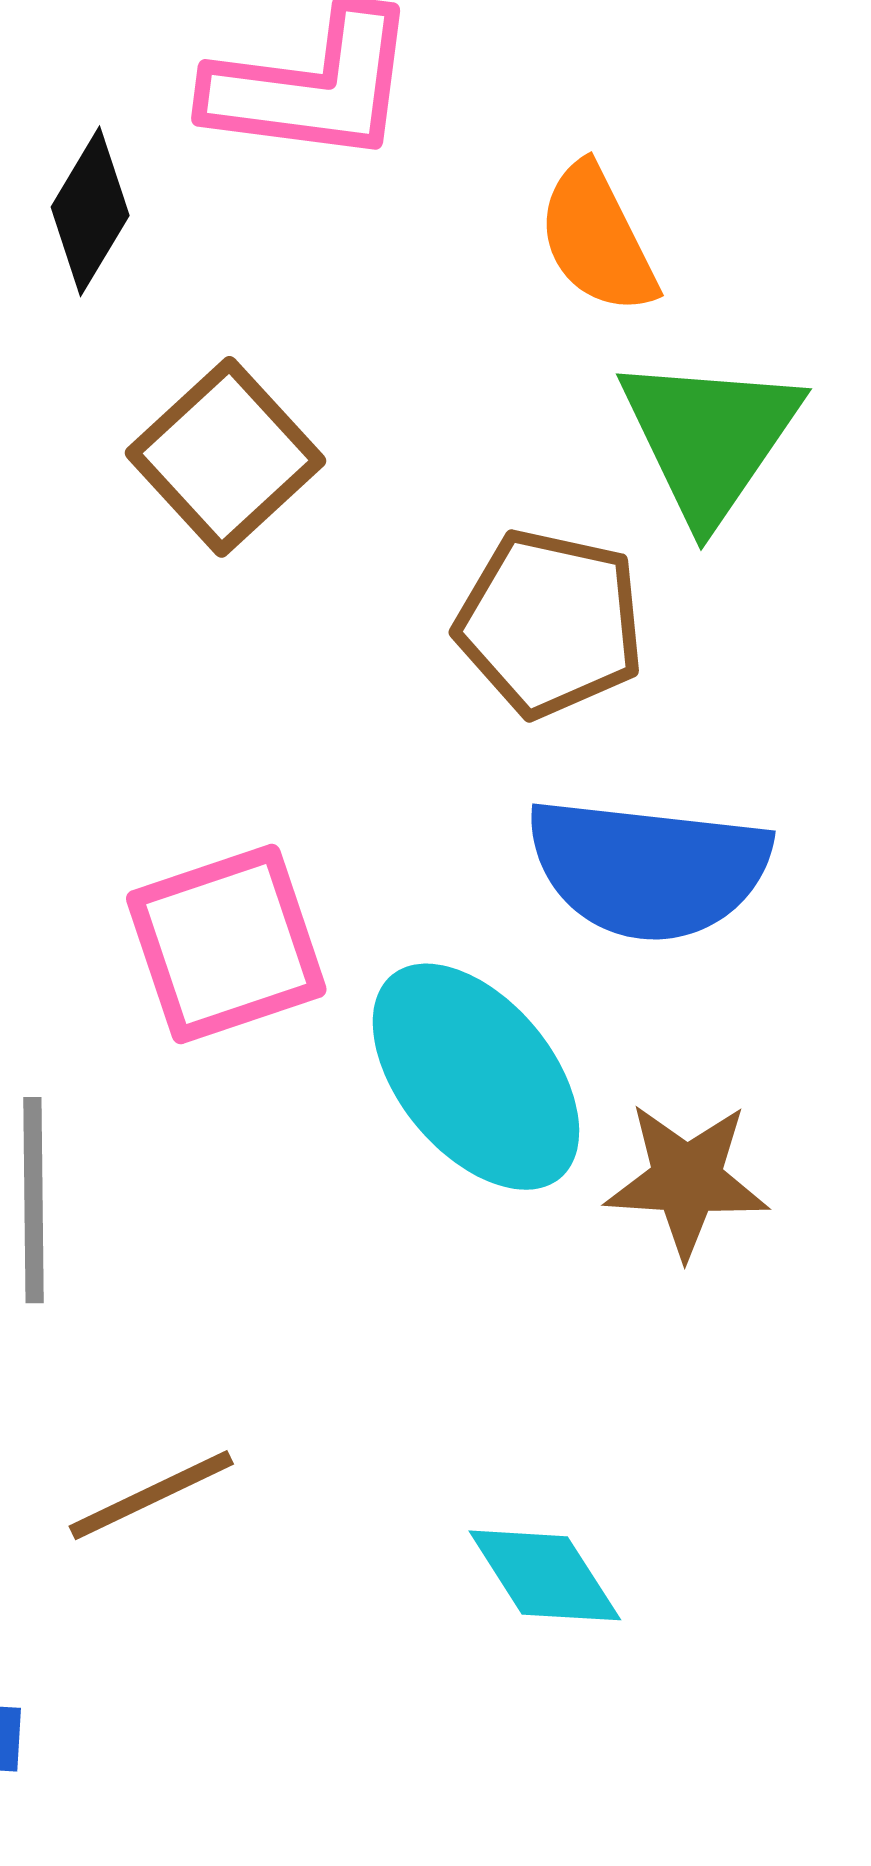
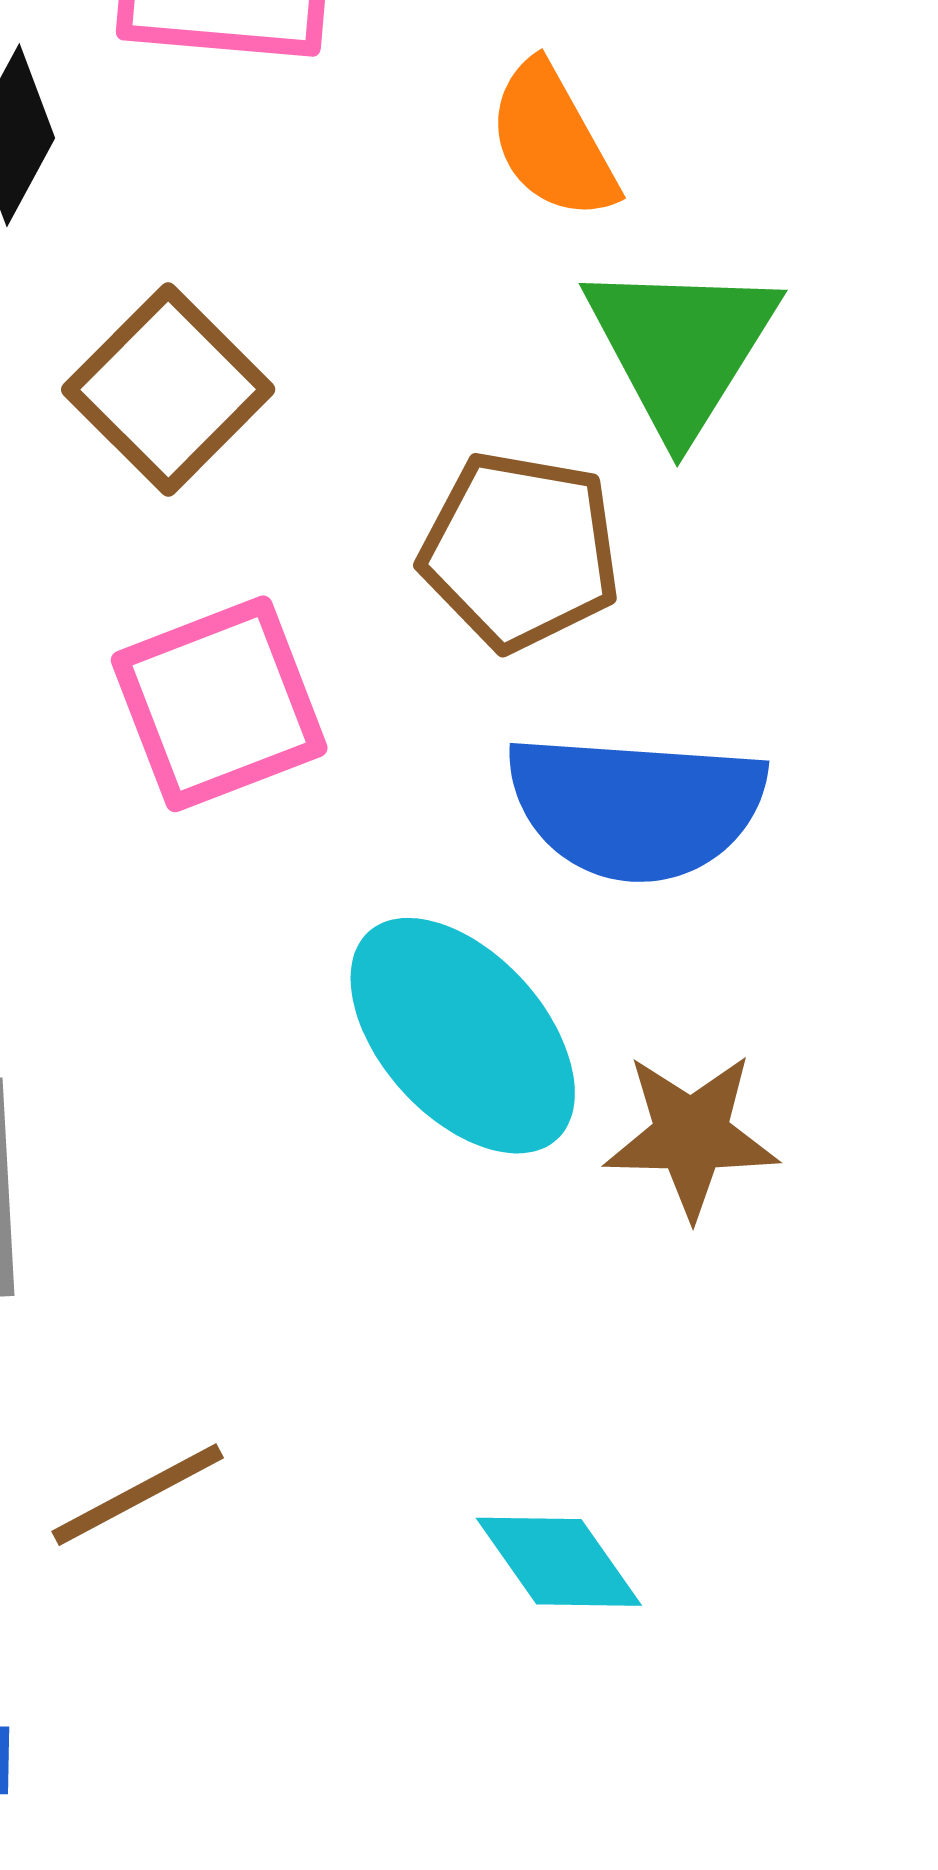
pink square: (226, 944) -> (219, 704), moved

